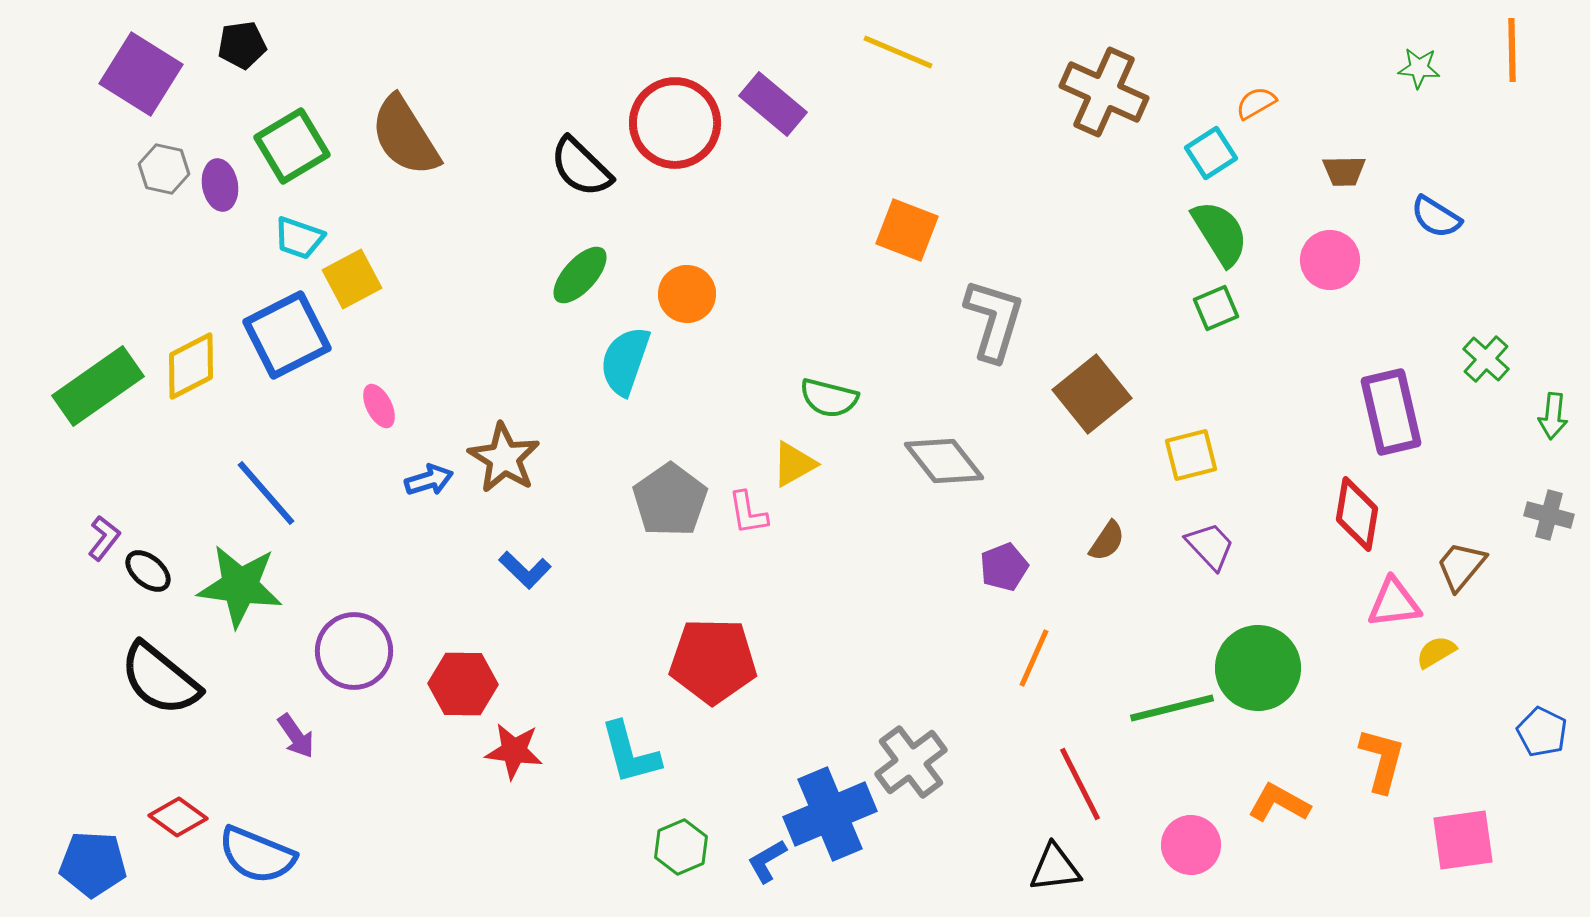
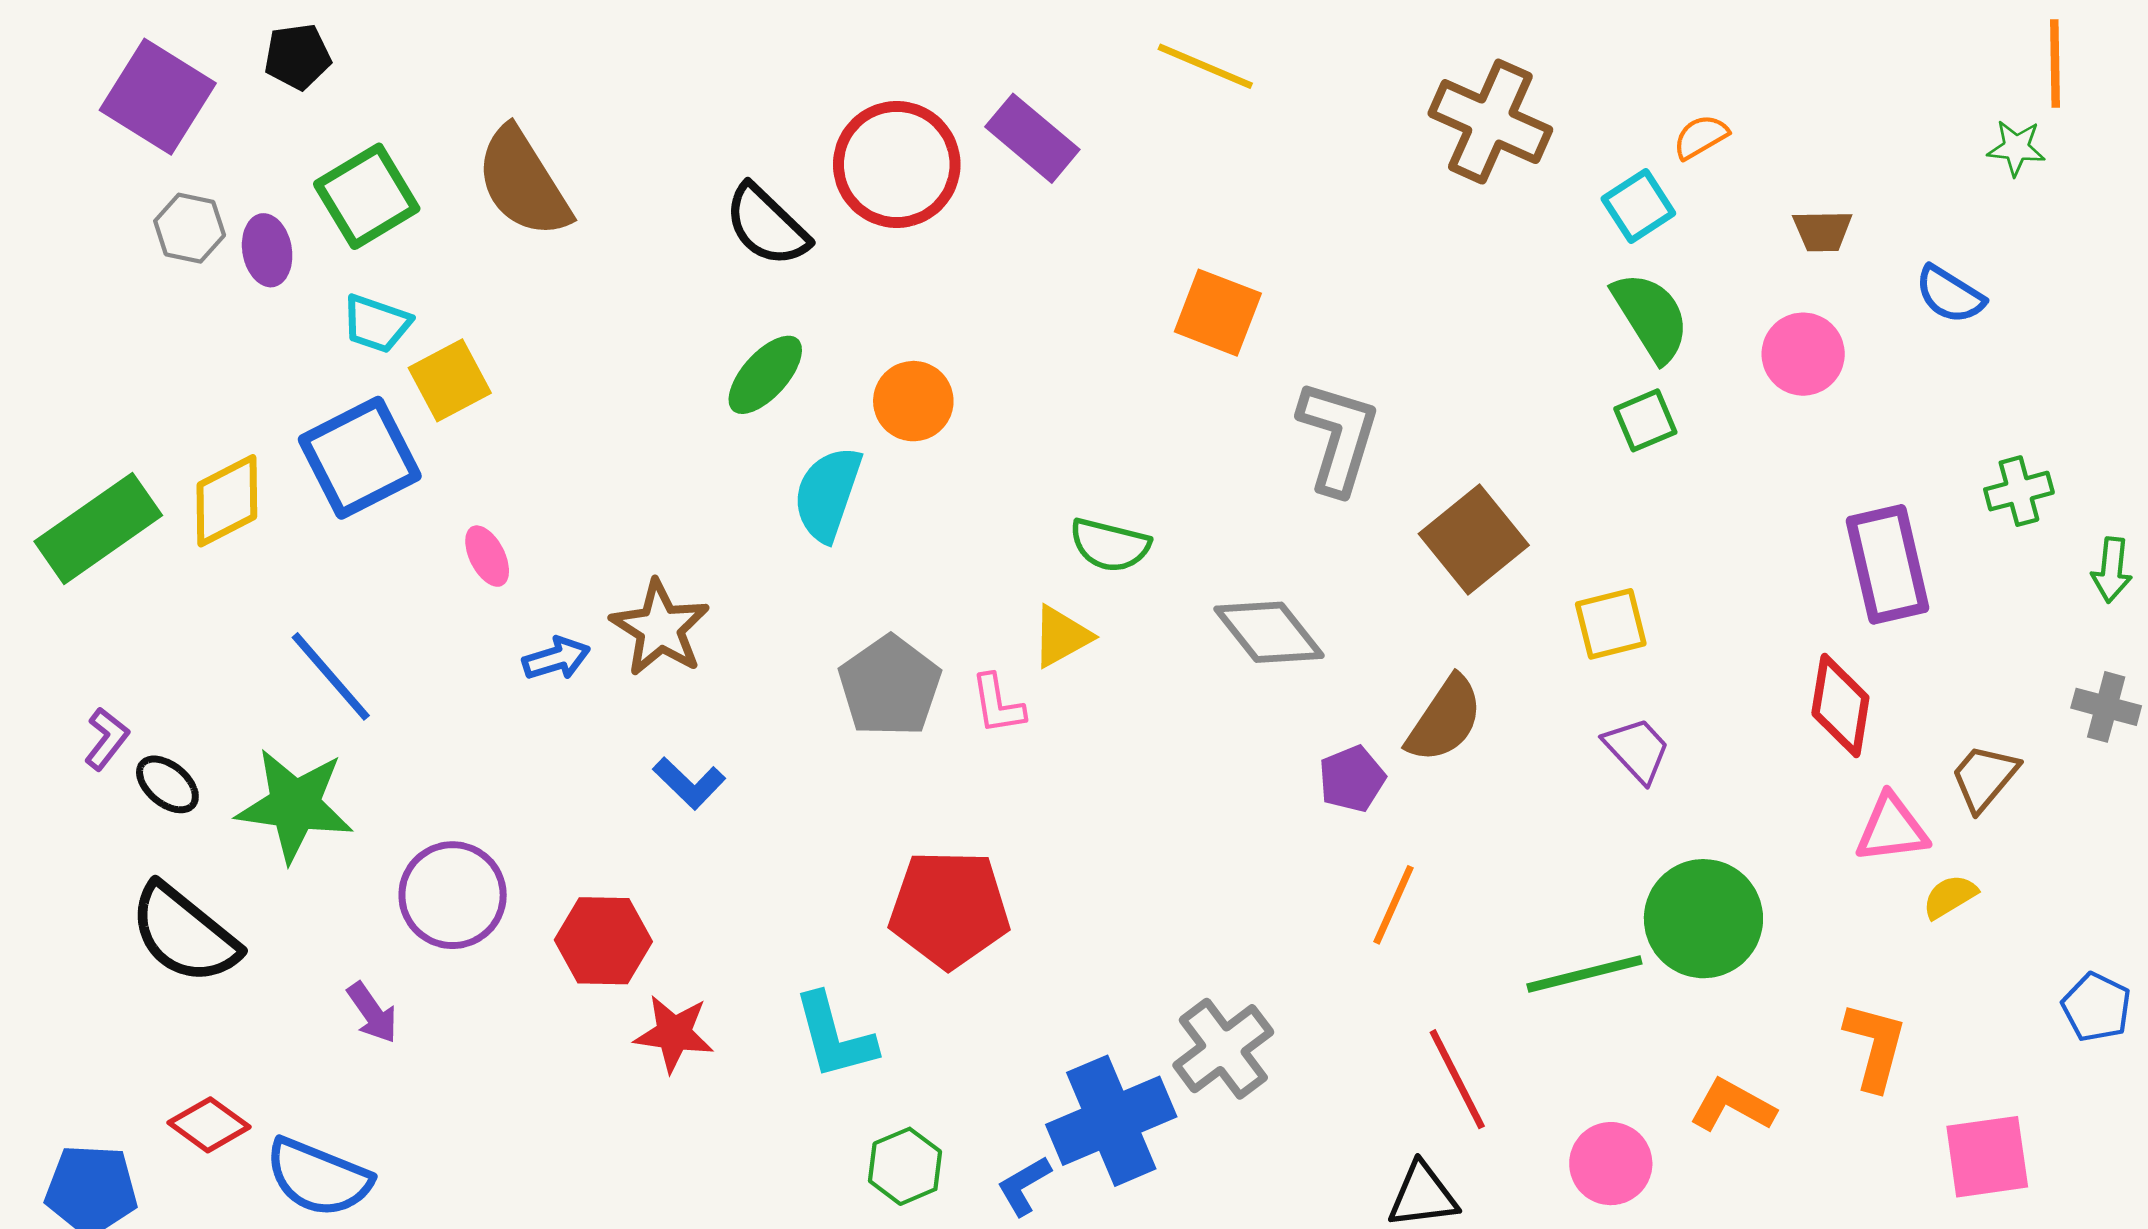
green star: (1419, 68) -> (2016, 148), moved
green cross: (1486, 359) -> (2019, 491), turned 33
brown semicircle: (1107, 541) -> (1445, 719), moved, size x1.6

